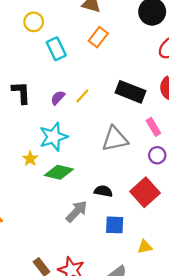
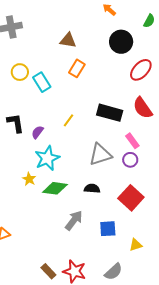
yellow circle: (34, 22) -> (20, 72), moved
purple semicircle: (58, 98) -> (37, 132), moved
purple circle: (157, 155) -> (130, 160), moved
black semicircle: (103, 191) -> (92, 189), moved

